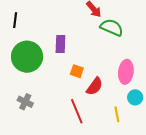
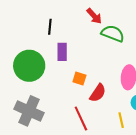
black line: (15, 20) -> (50, 27), moved
gray cross: (25, 102) -> (29, 111), size x1.8

